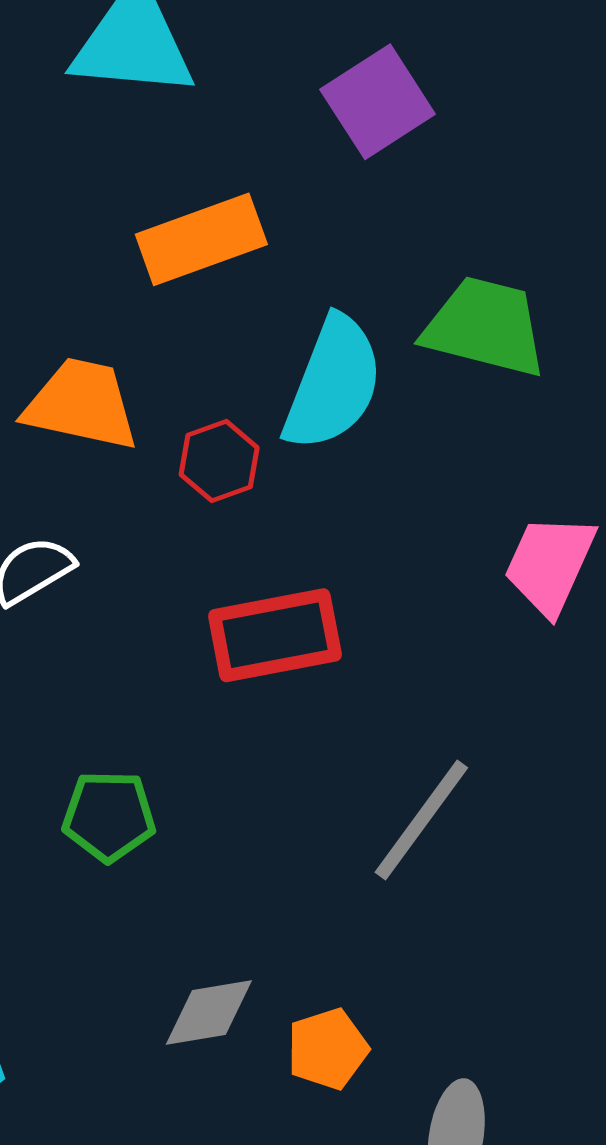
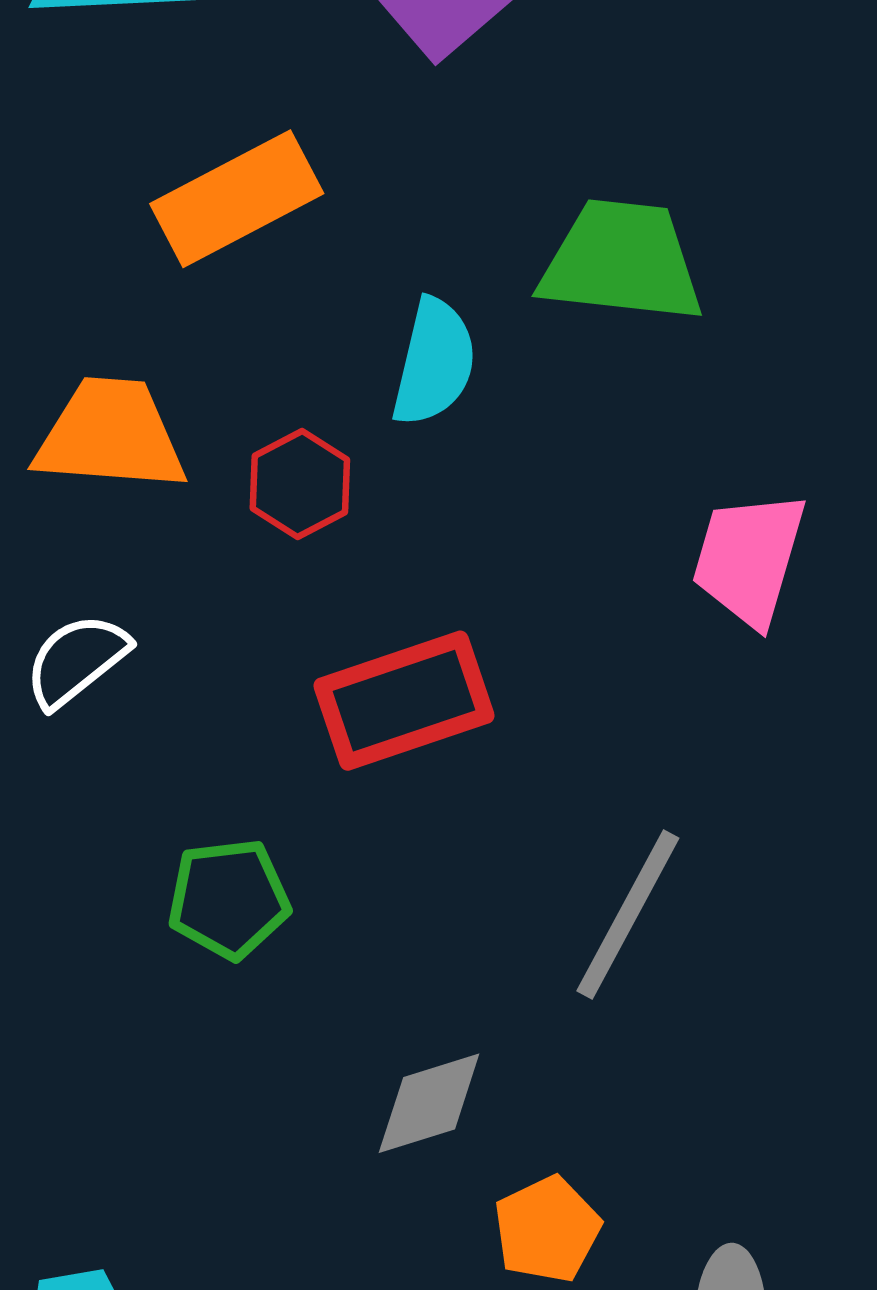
cyan semicircle: (333, 383) -> (434, 362), size x0.7
green pentagon: (109, 816) -> (229, 899), moved
gray diamond: (209, 1013) -> (429, 1103), moved

